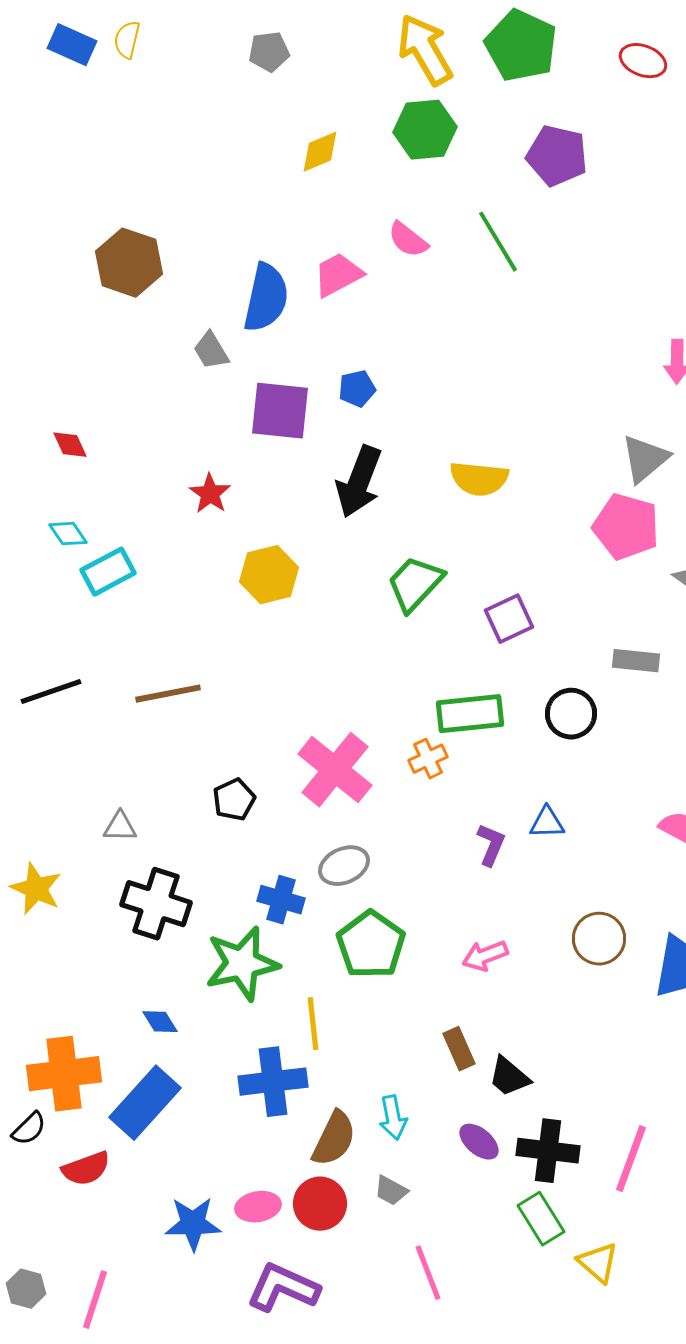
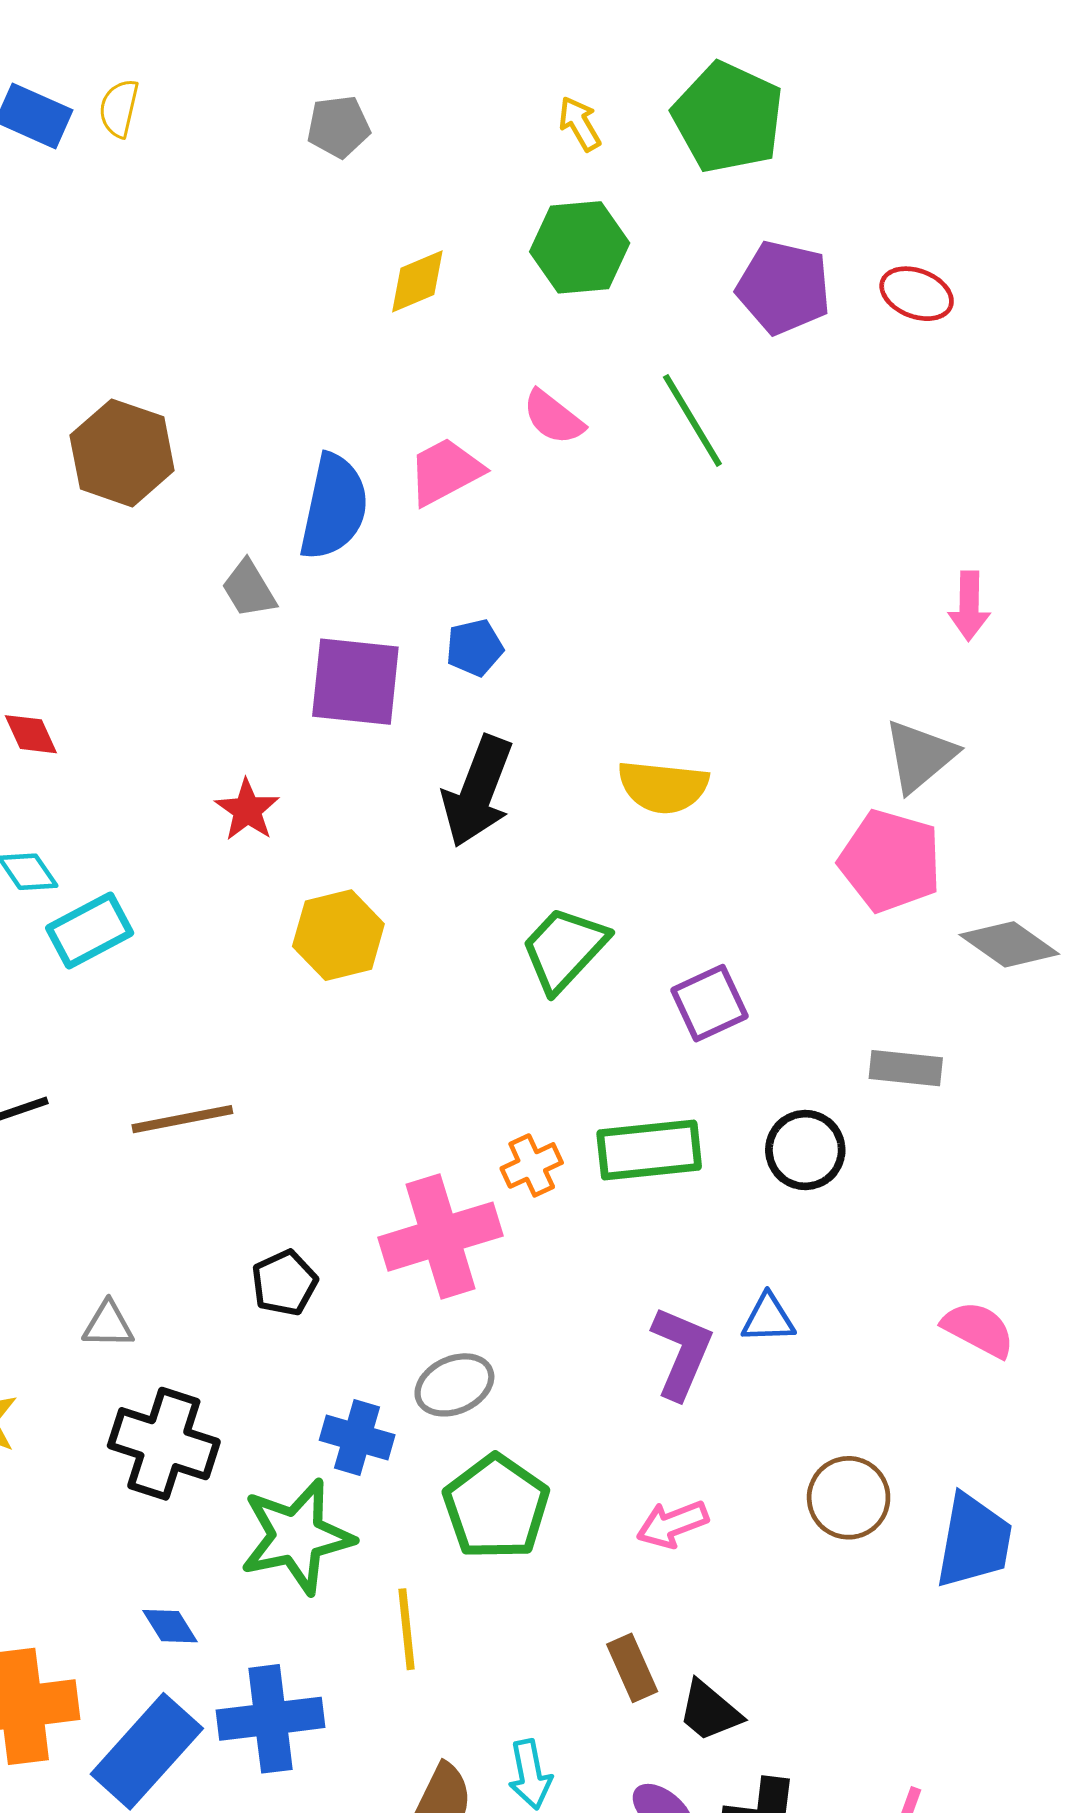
yellow arrow: (425, 50) -> (580, 124), size x0.5
red ellipse: (643, 61) -> (917, 294), moved
orange cross: (428, 759) -> (532, 1165), moved
pink cross: (335, 770) -> (441, 1237), turned 34
purple L-shape: (491, 845) -> (682, 1352), size x1.4
blue cross: (273, 1082) -> (270, 1719), moved

